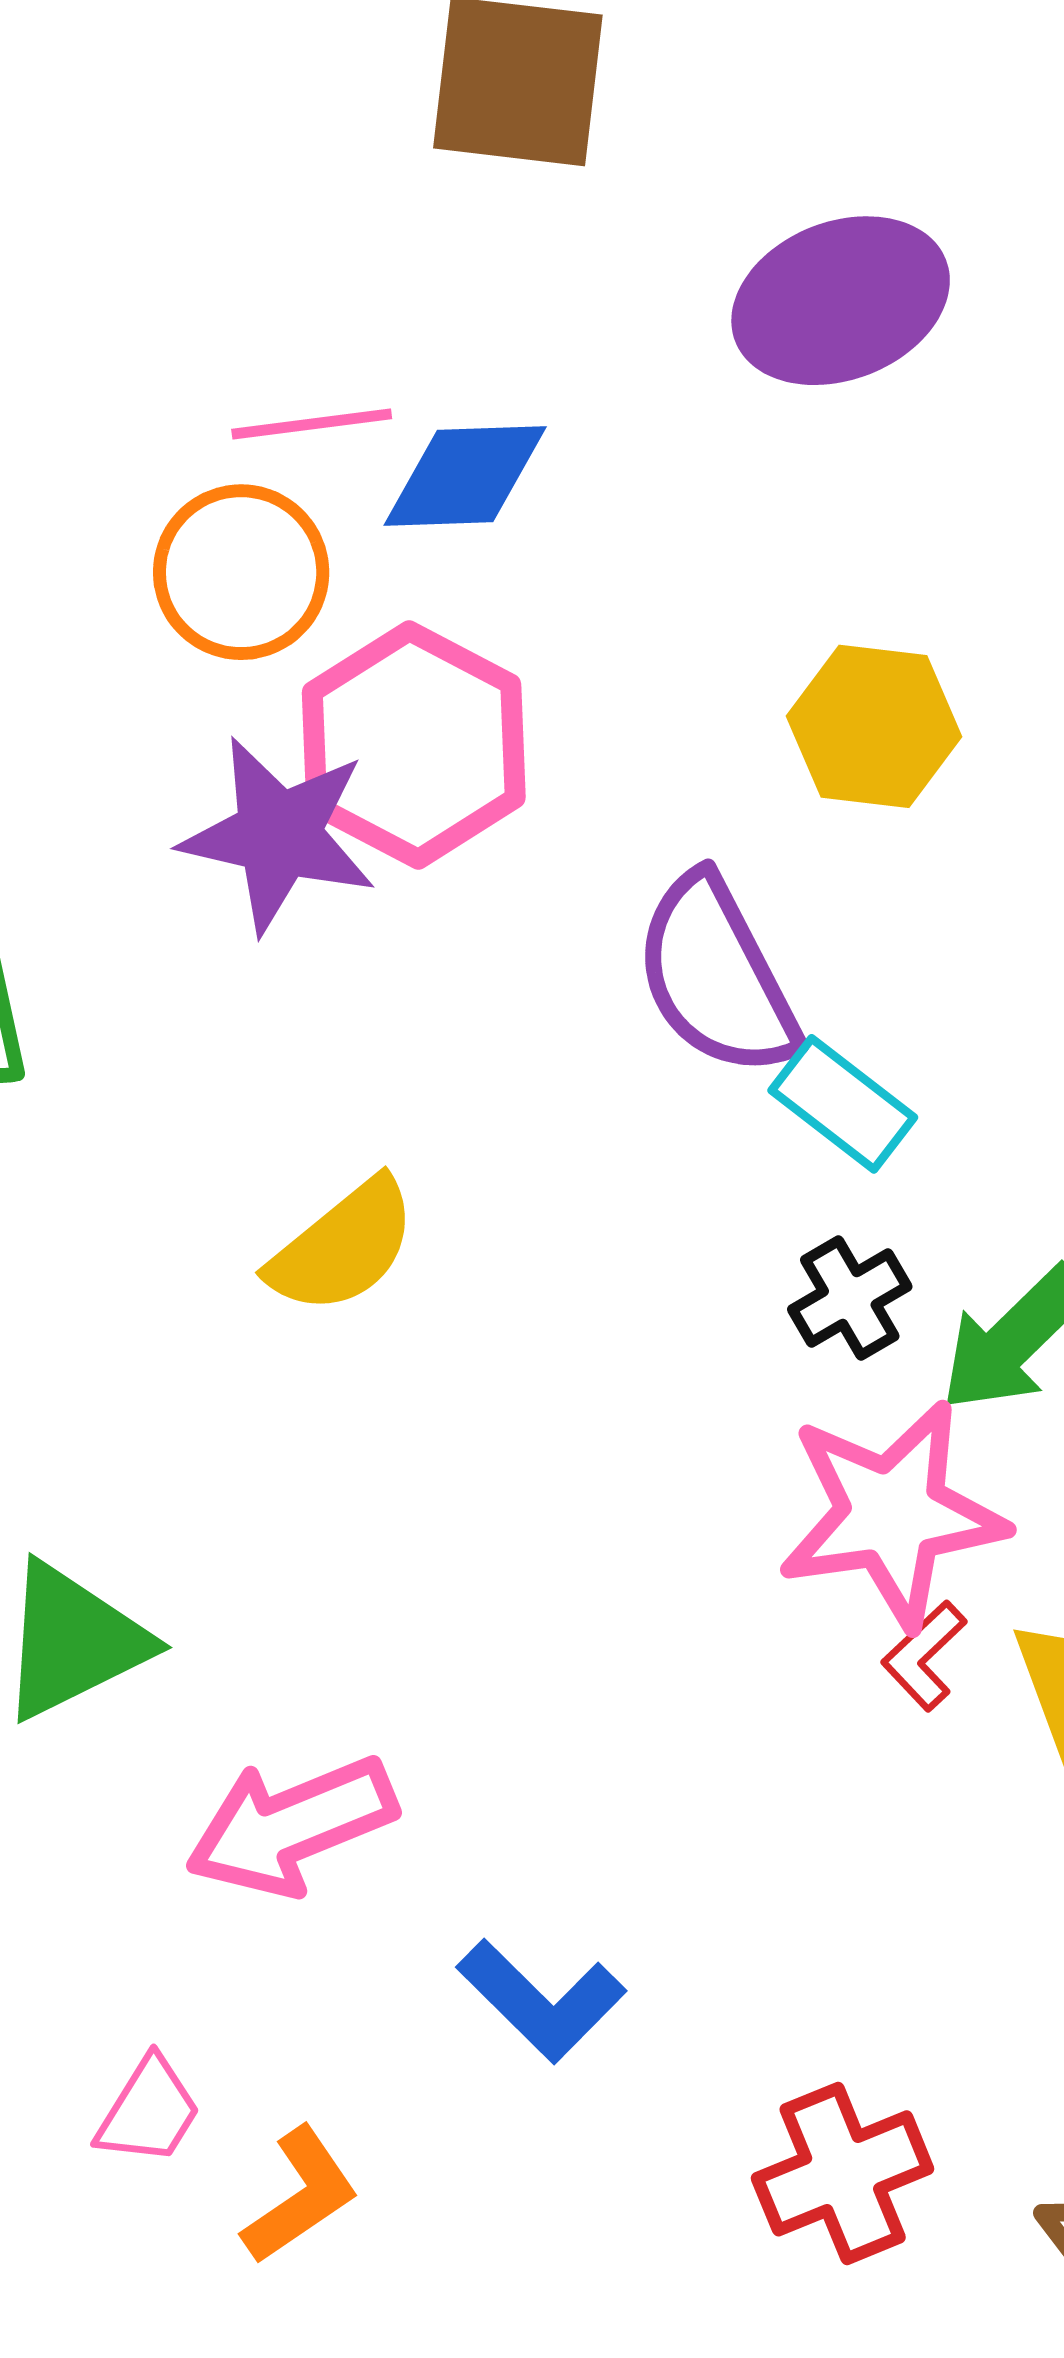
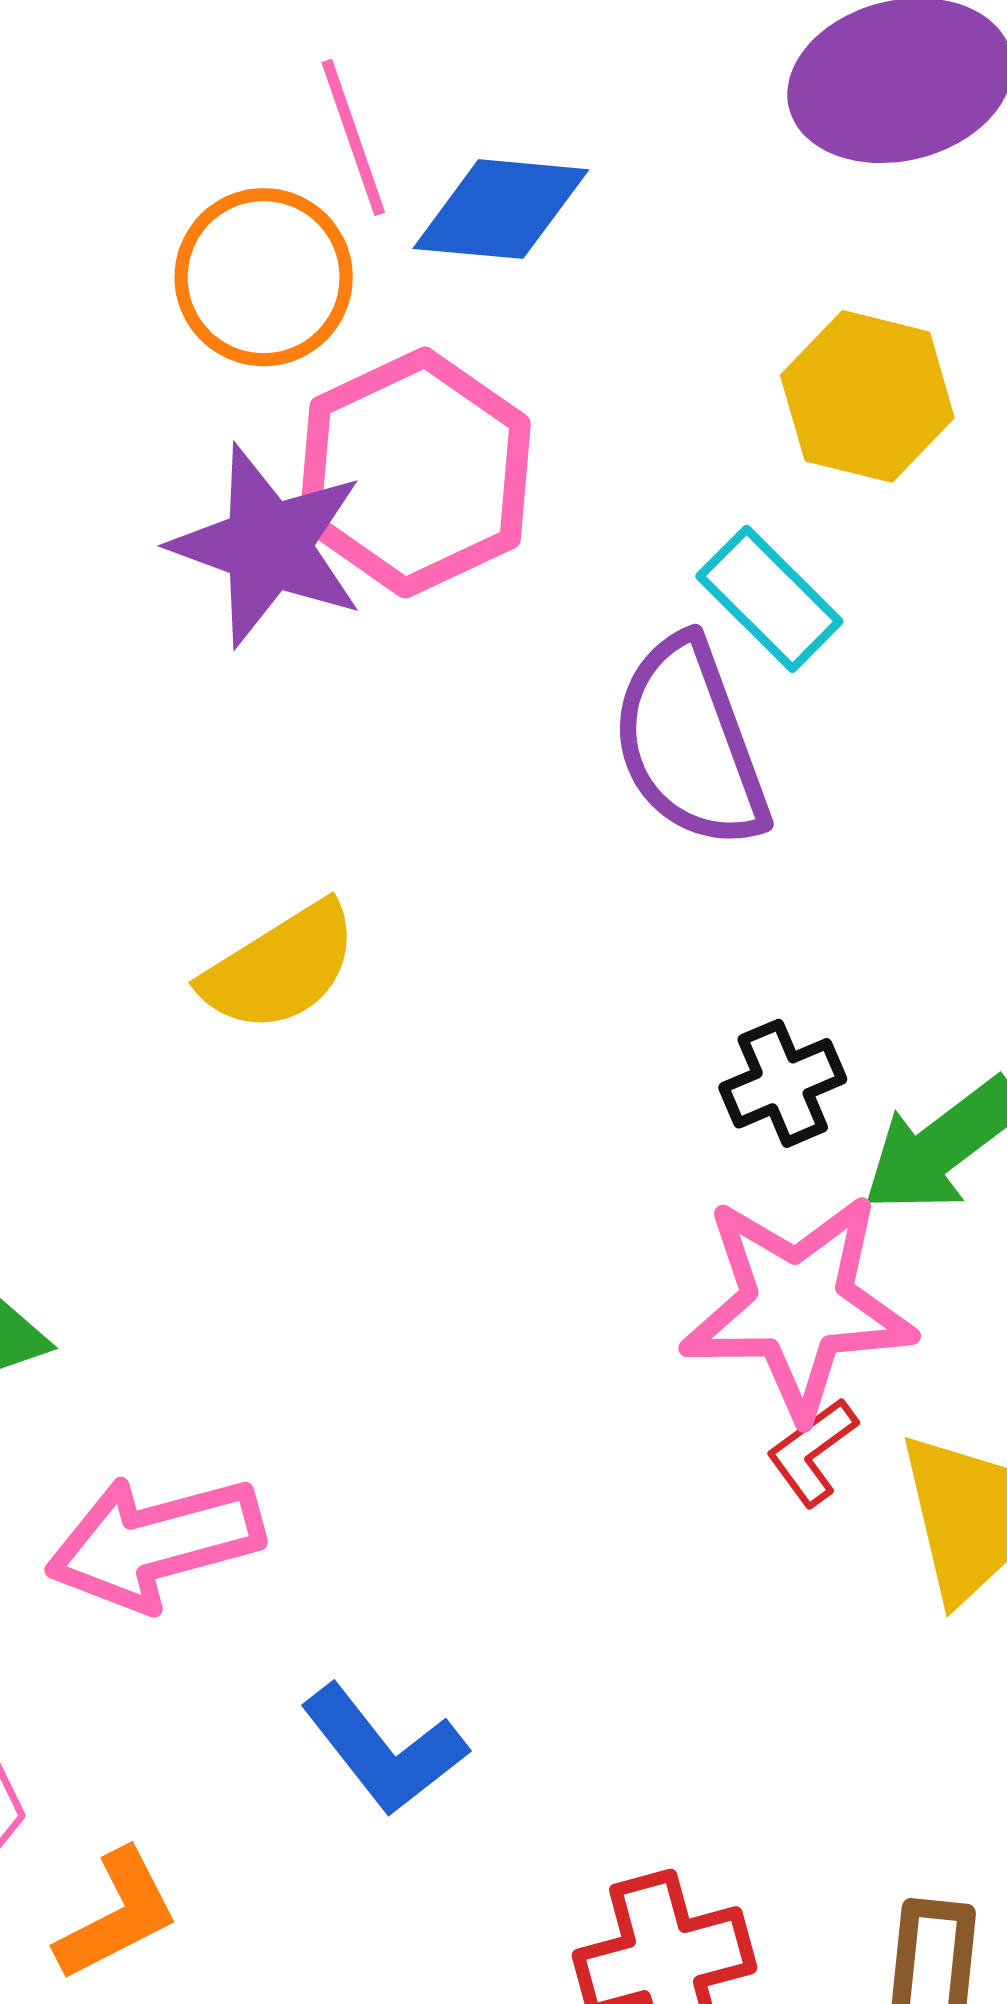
pink line: (312, 424) -> (353, 137), turned 71
yellow hexagon: (874, 726) -> (867, 396), moved
cyan rectangle: (843, 1104) -> (769, 599), moved

